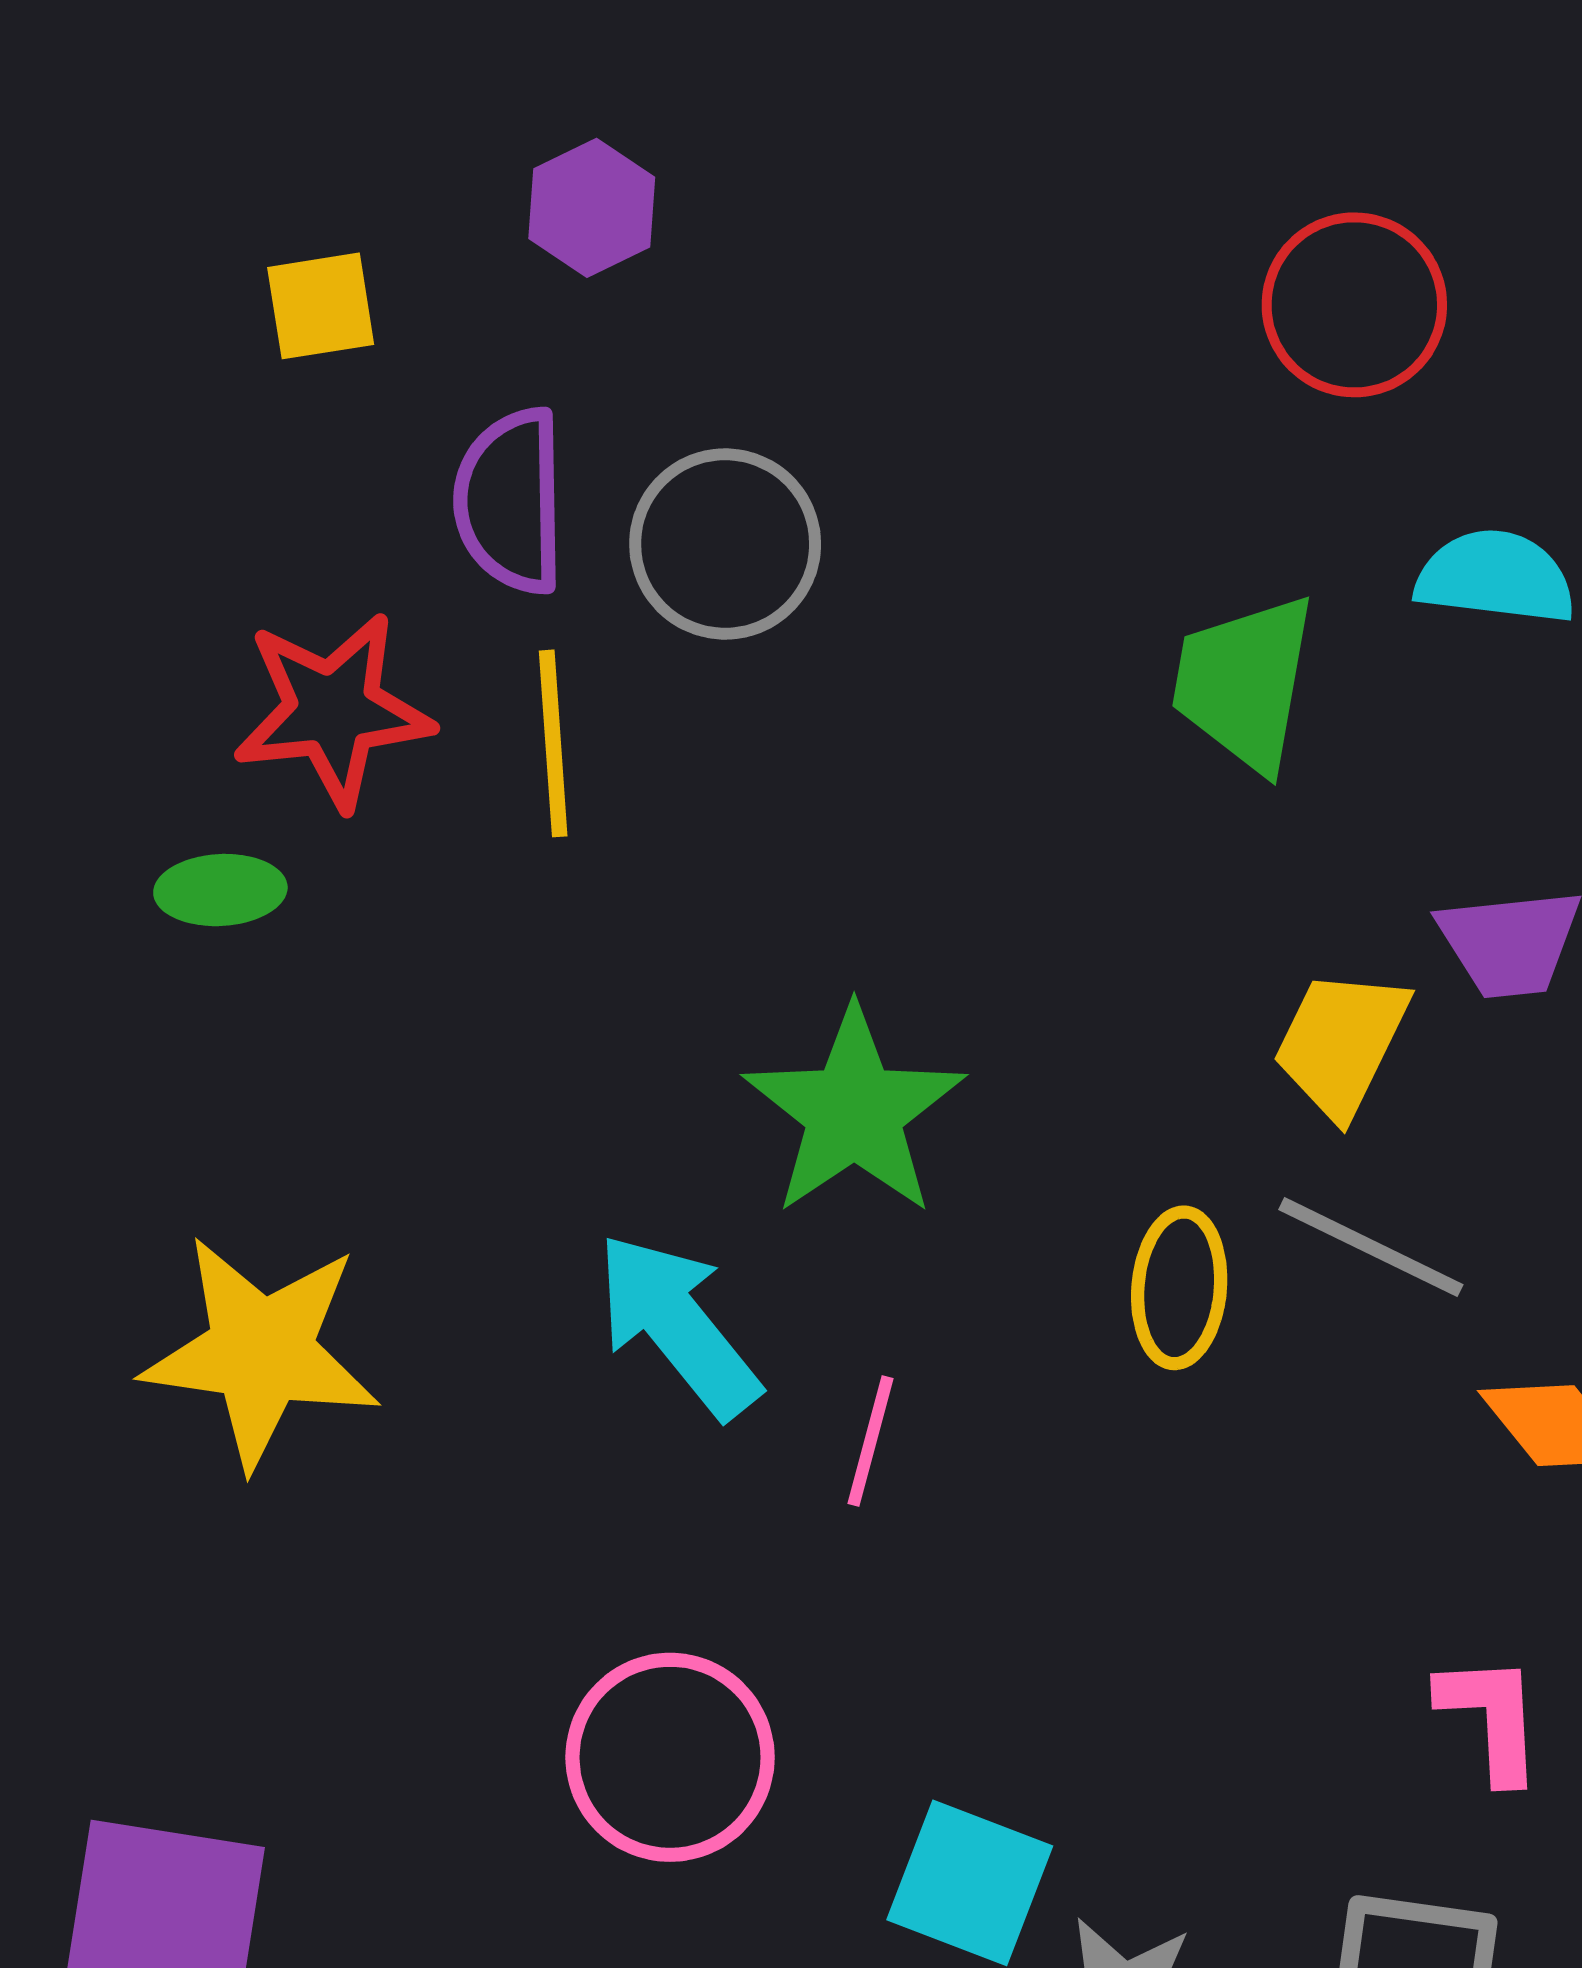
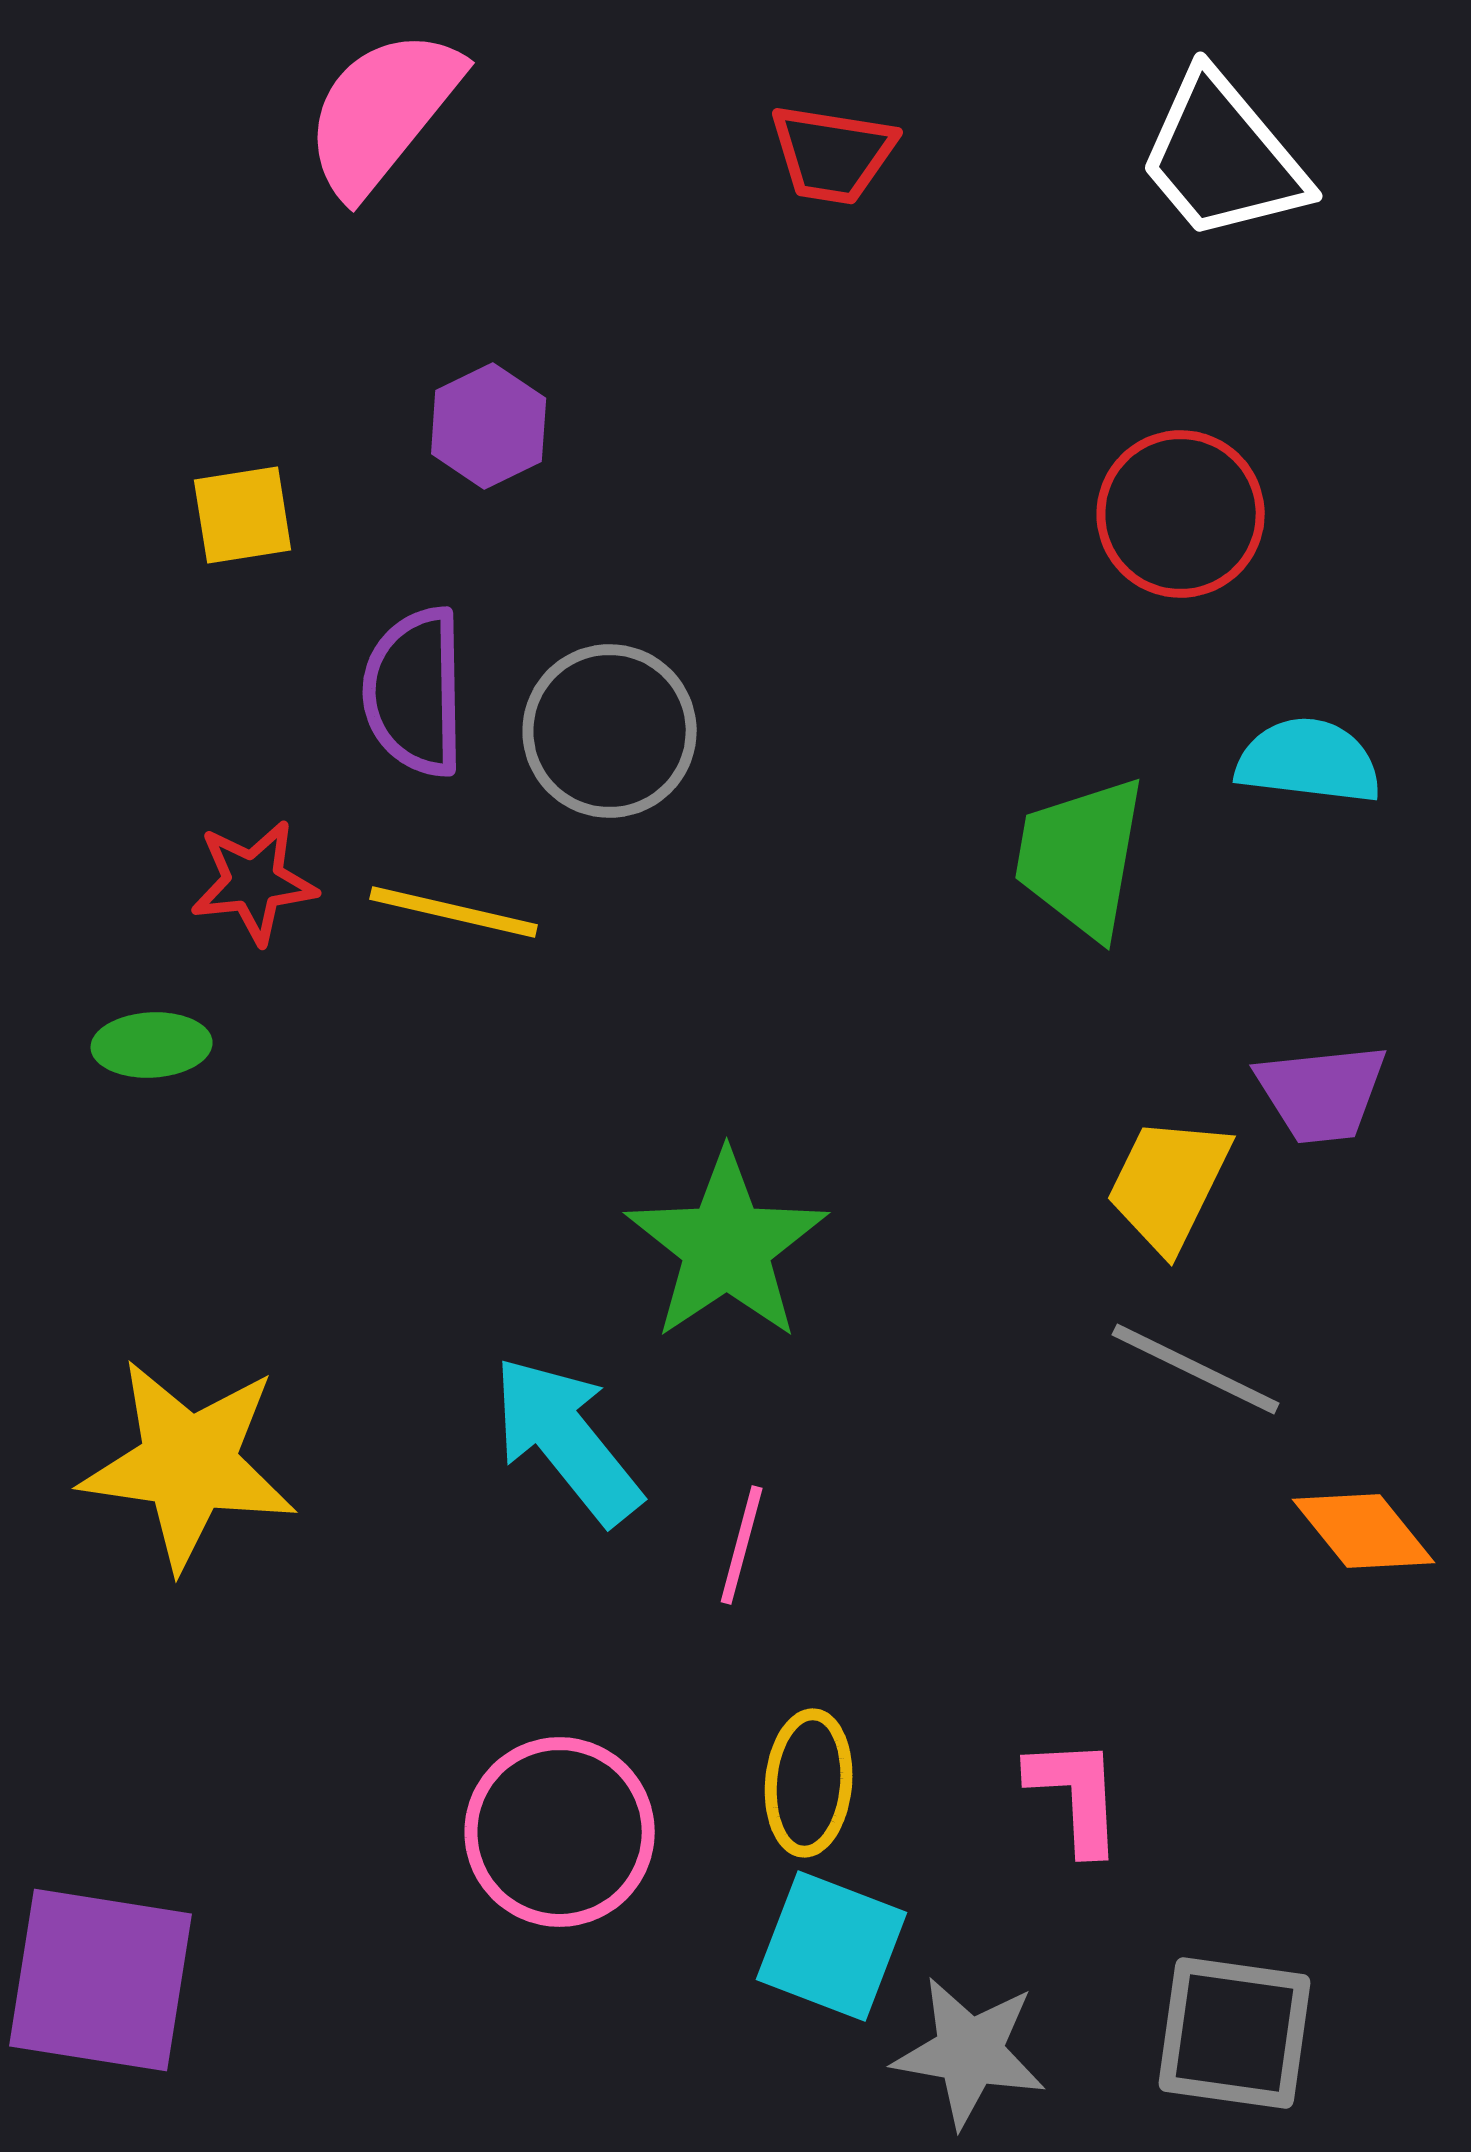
red star: (333, 710) -> (254, 882), size x0.7
yellow line: (553, 743) -> (454, 912), turned -73
yellow ellipse: (1179, 1288) -> (809, 1783), moved
pink L-shape: (1491, 1718) -> (1076, 1795), moved

